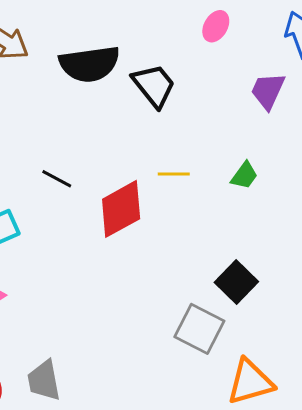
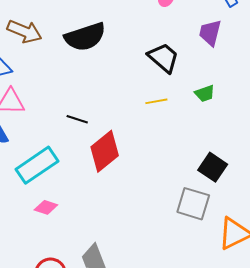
black trapezoid: (154, 86) -> (163, 58), moved
green trapezoid: (244, 175) -> (205, 93), turned 45
red diamond: (121, 209) -> (105, 151), moved

